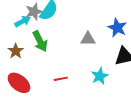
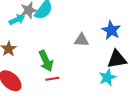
green arrow: (40, 41) -> (46, 61), moved
cyan star: (100, 76) -> (107, 77), moved

